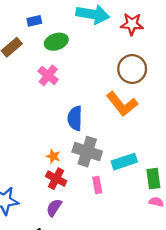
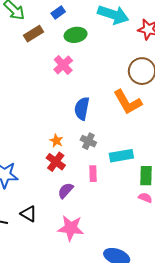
blue rectangle: (34, 21) -> (58, 12), turned -32
gray cross: (87, 152) -> (88, 141), size x0.6
purple semicircle: (54, 208) -> (66, 191), moved

